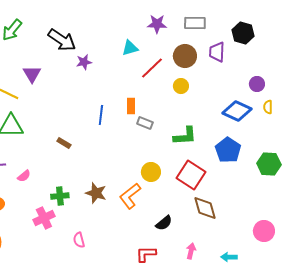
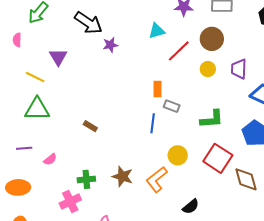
purple trapezoid: (217, 52) -> (239, 69), moved
blue line: (101, 115) -> (153, 123), moved
brown diamond: (205, 208) -> (246, 179), moved

